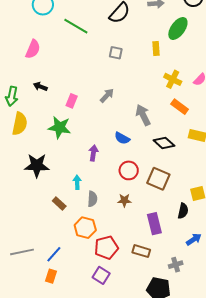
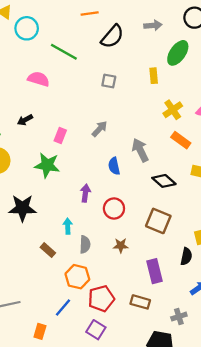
pink semicircle: (33, 49) -> (39, 79), moved, turned -96
yellow cross: (173, 79) -> (173, 110), turned 30
black arrow: (40, 87) -> (25, 120), turned -48
blue semicircle: (122, 138) -> (114, 166), moved, turned 49
red circle: (129, 170) -> (114, 208), moved
blue line: (54, 254) -> (63, 307), moved

